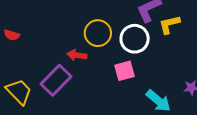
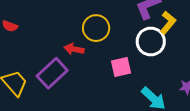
yellow L-shape: (169, 24) -> (168, 23), turned 140
white circle: (135, 39) -> (151, 41), moved

